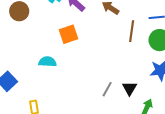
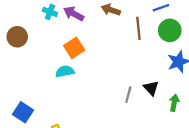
cyan semicircle: (47, 62) -> (65, 71), moved

